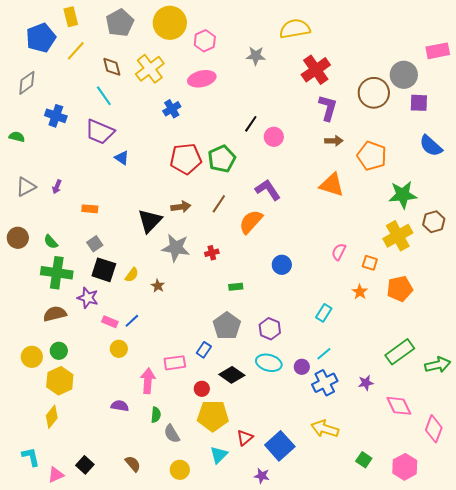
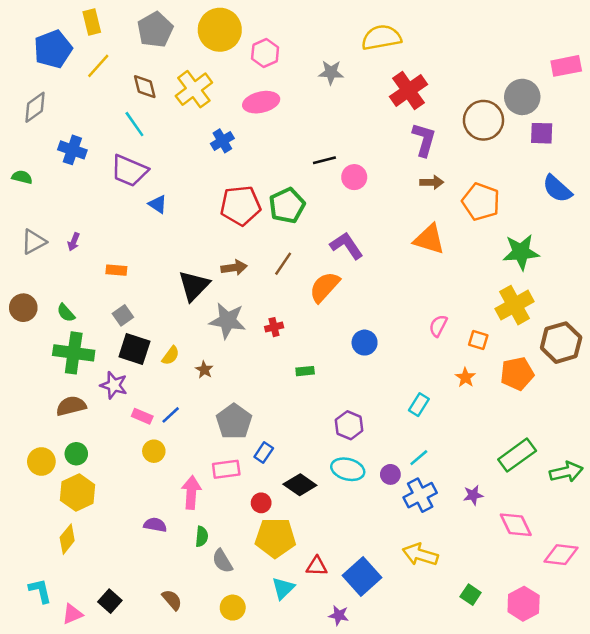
black line: (251, 124) -> (324, 160), turned 42
brown hexagon: (434, 222) -> (561, 343), moved, size x1.4
gray pentagon: (227, 326) -> (234, 421), moved
pink diamond: (434, 429) -> (561, 555), turned 76
red triangle: (245, 438) -> (317, 566), turned 42

